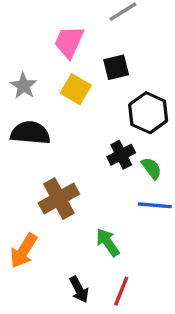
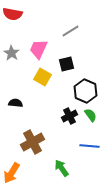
gray star: (24, 86) -> (12, 53), moved
black semicircle: (30, 133) -> (16, 103), size x0.6
green semicircle: (152, 168) -> (90, 115), moved

